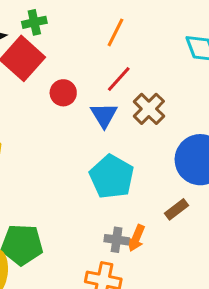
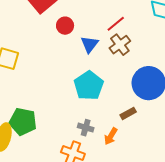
red line: (119, 79) -> (116, 24), moved
orange arrow: (136, 238) -> (111, 136), moved

